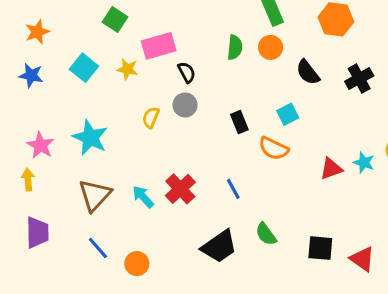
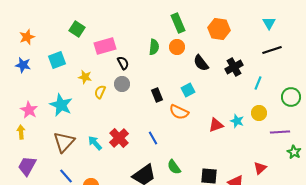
cyan square: (84, 68) -> (57, 60), turned 30
yellow star: (127, 69) -> (85, 77), moved
purple trapezoid: (37, 232) -> (27, 166), turned -150

